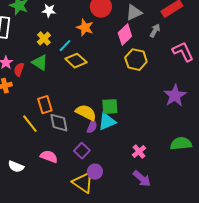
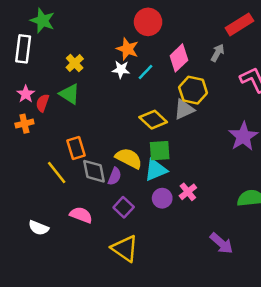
white star: (49, 11) -> (121, 70), moved
gray triangle: (134, 13) -> (184, 109), moved
cyan line: (65, 46) -> (145, 72), moved
yellow diamond: (76, 61) -> (153, 120), moved
purple semicircle: (92, 127) -> (115, 176), moved
pink cross: (139, 152) -> (188, 192), moved
purple circle: (95, 172) -> (162, 198), moved
purple arrow: (142, 179) -> (221, 243), moved

